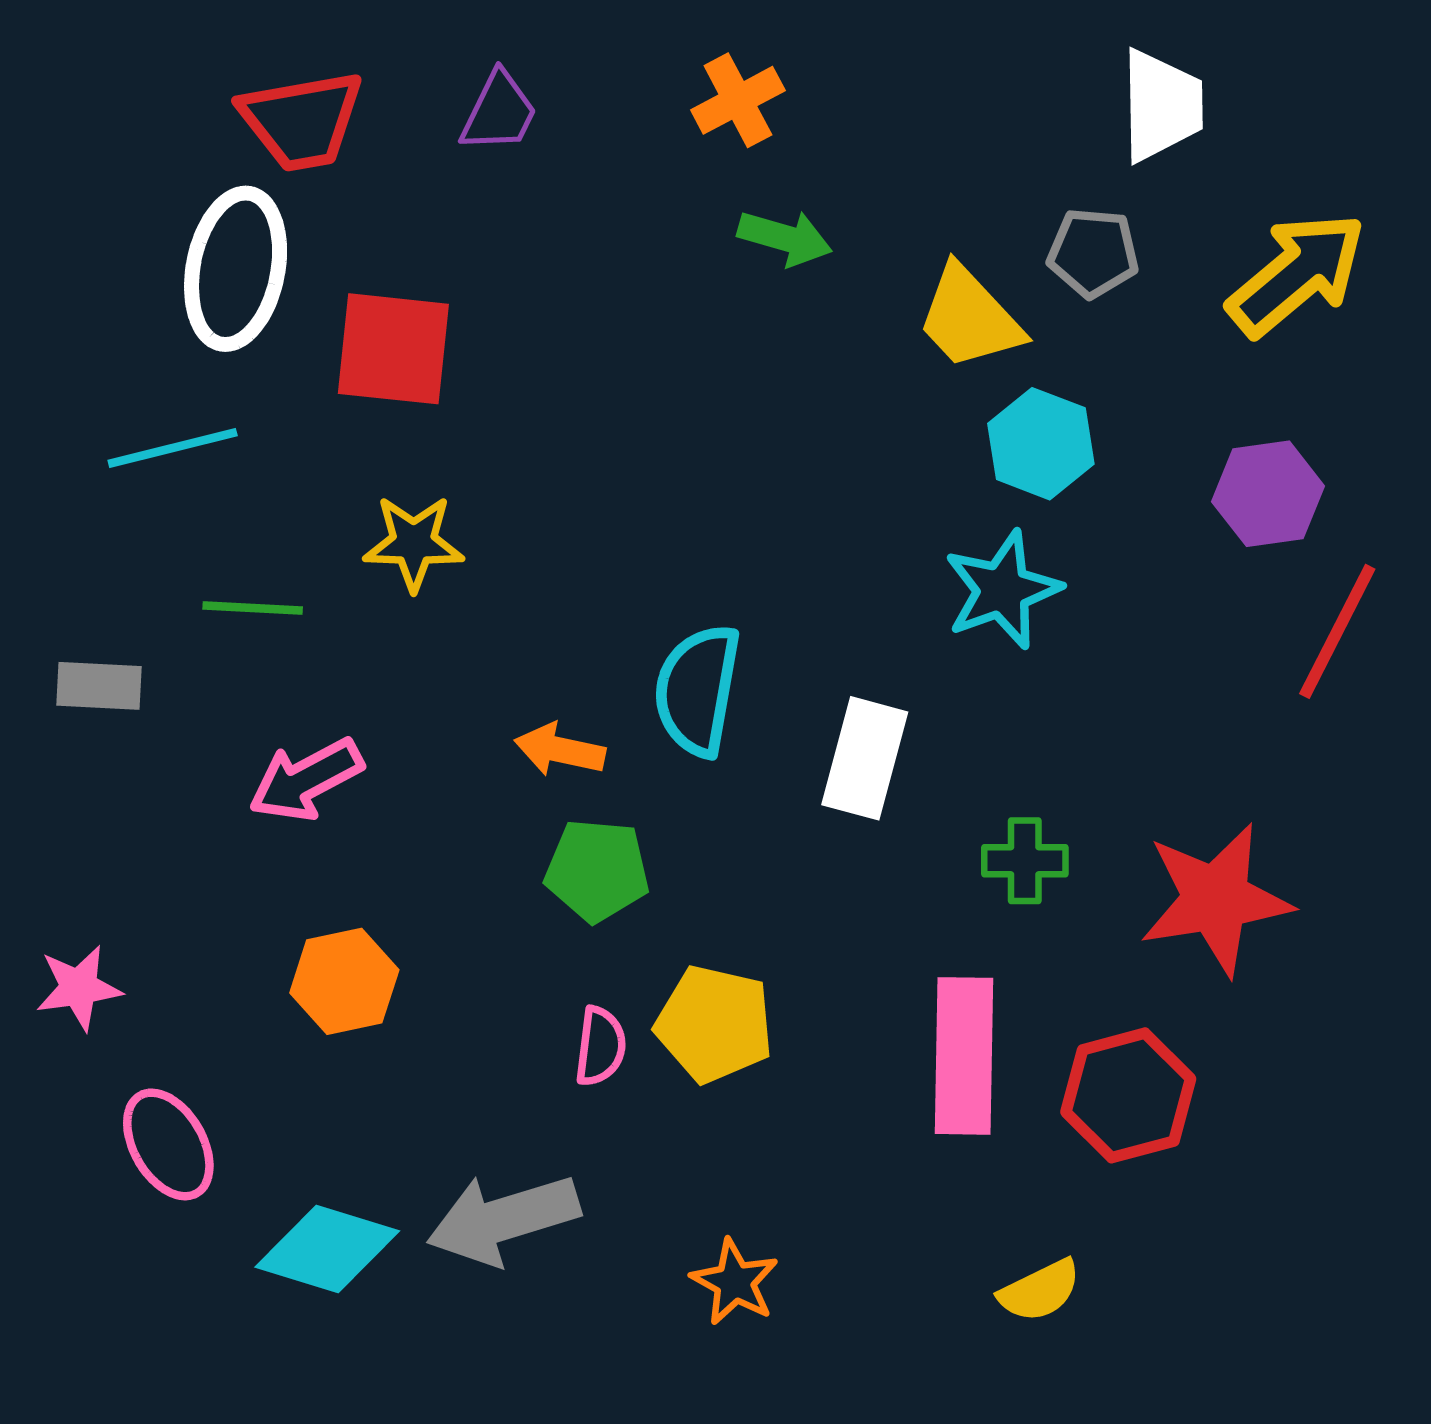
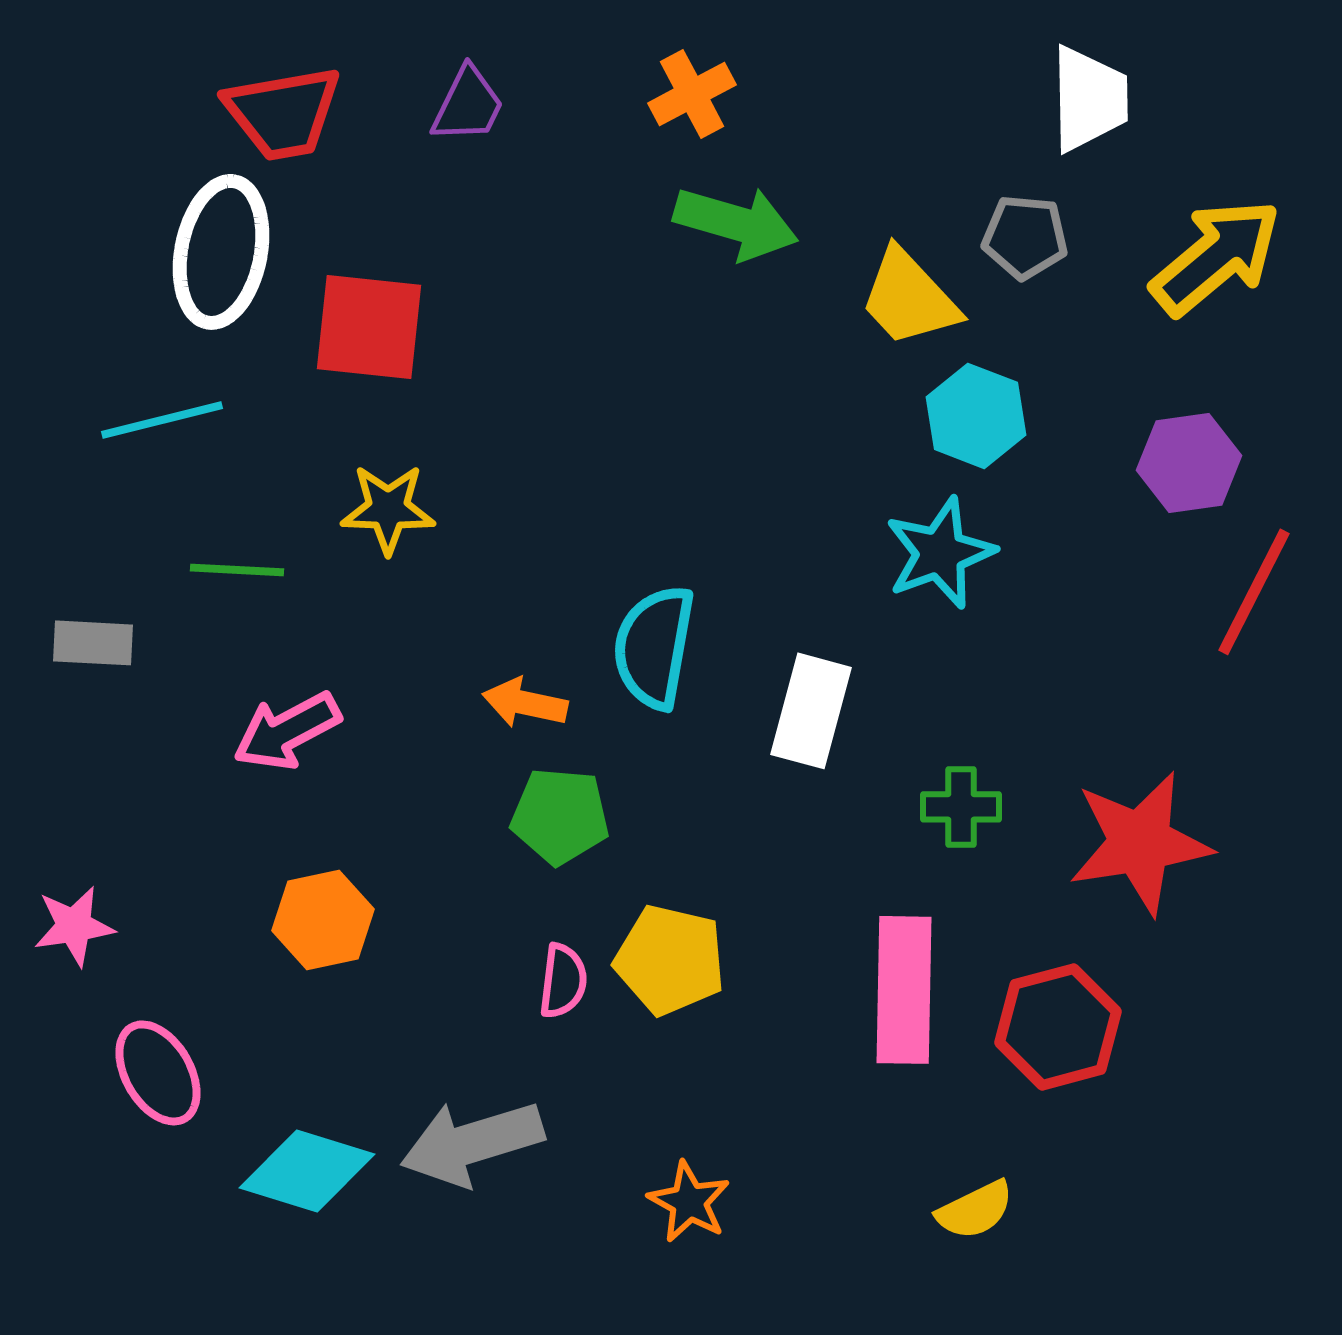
green arrow: (785, 238) -> (736, 223), size x1.4

